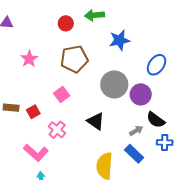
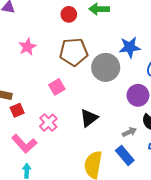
blue star: (119, 40) -> (130, 47), moved
gray circle: (114, 84) -> (106, 67), moved
red square: (33, 112) -> (17, 110), moved
black triangle: (96, 121) -> (89, 118), turned 42

